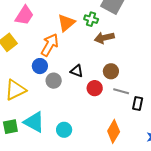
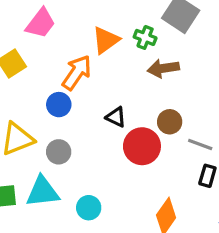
gray circle: (54, 81) -> (59, 152), moved
red circle: (95, 88) -> (142, 146), size x1.5
gray line: (121, 91) -> (200, 145), moved
cyan triangle: (34, 122) -> (42, 192), turned -40

